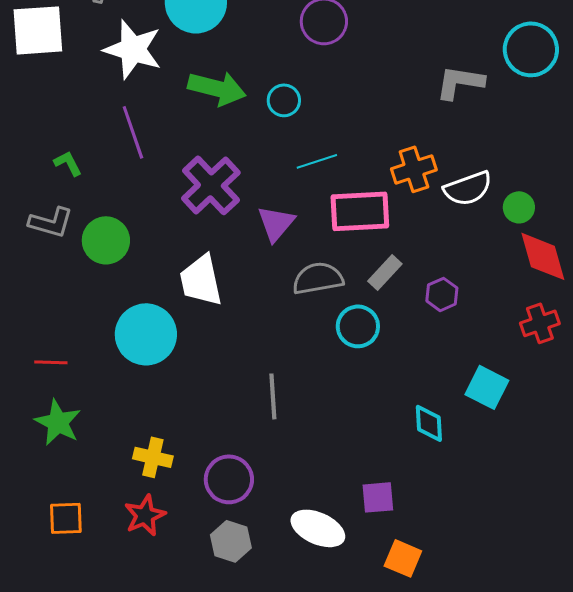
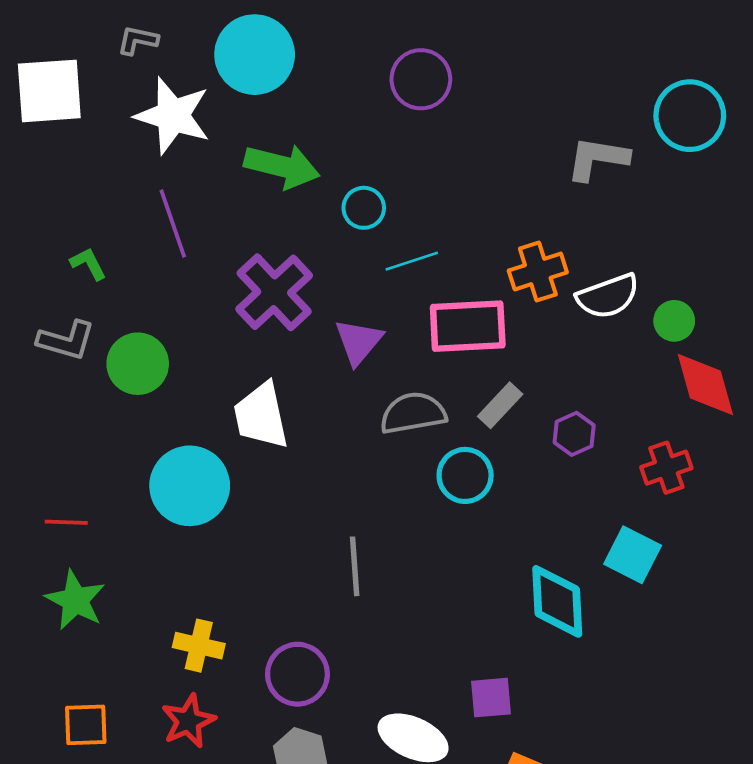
cyan circle: (284, 100) -> (364, 208), moved
red cross: (540, 323) -> (666, 468), moved
cyan diamond: (429, 423) -> (557, 601), size x1.5

